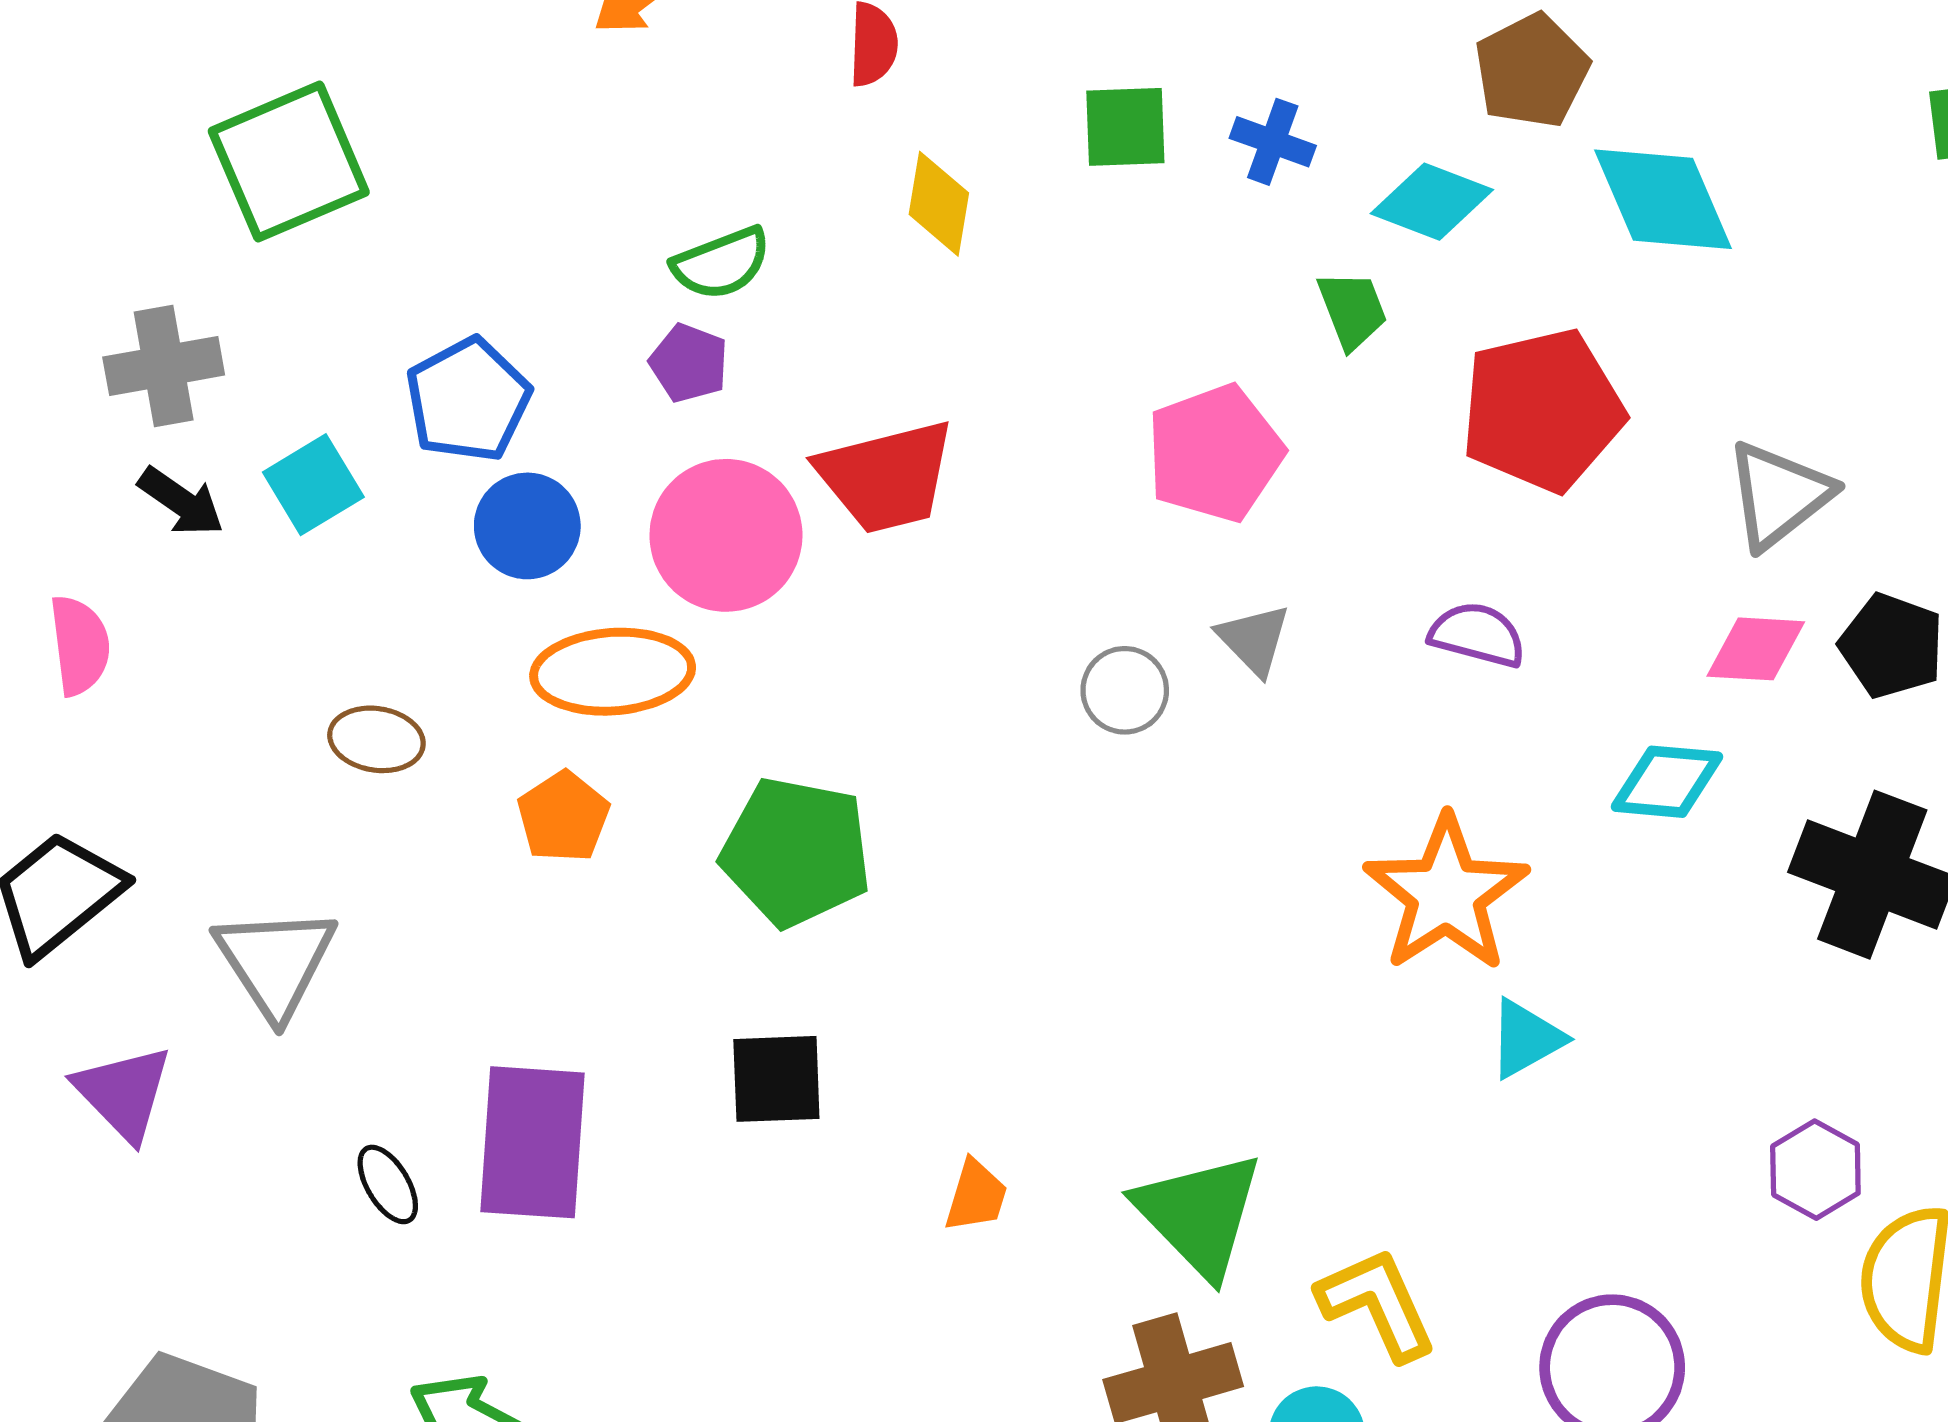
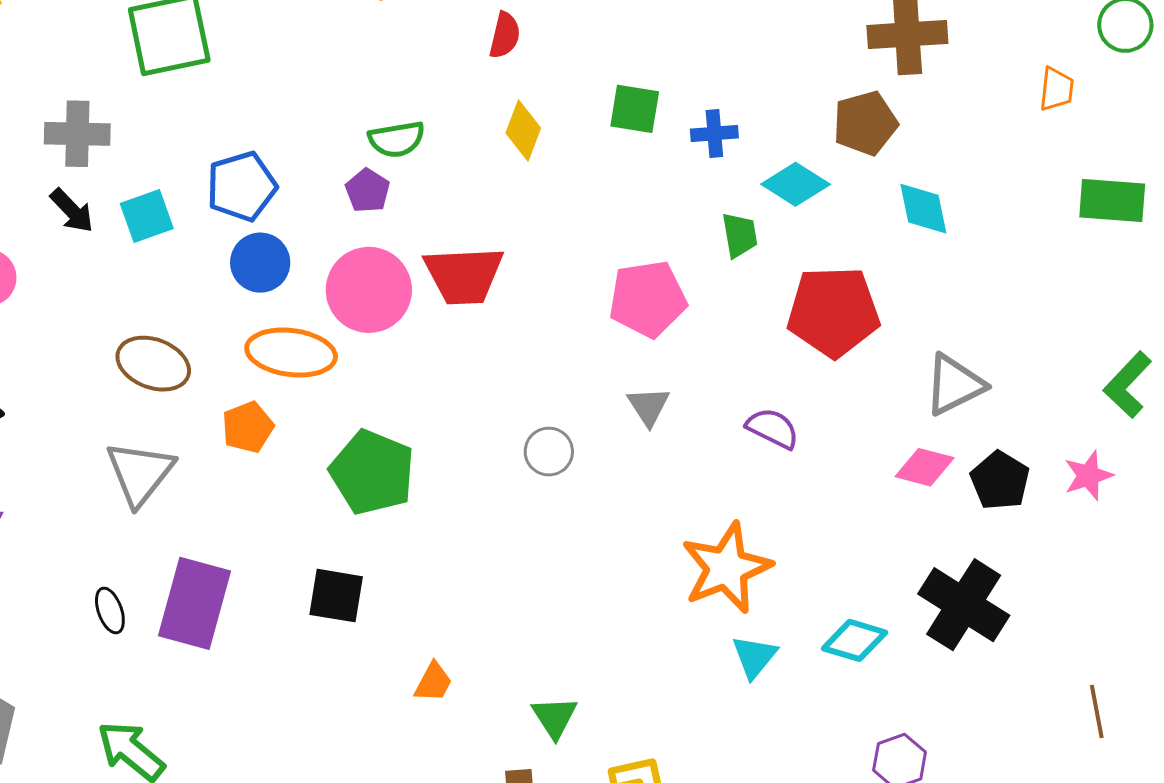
blue cross: (1273, 142) -> (714, 134), turned -36
cyan diamond: (1663, 199) -> (923, 209), size x0.7
gray circle: (1125, 690) -> (549, 452), moved
brown ellipse: (376, 739) -> (153, 364), size x1.4
cyan diamond: (1667, 782) -> (854, 640), moved
gray triangle: (275, 962) -> (140, 473), moved
cyan triangle: (1526, 1039) -> (754, 657), turned -33
green triangle: (1199, 1214) -> (555, 717), size x0.6

